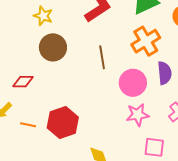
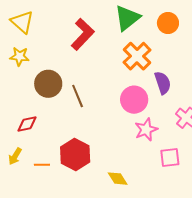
yellow star: (43, 16) -> (19, 56), moved
brown line: (102, 57) -> (78, 96), moved

